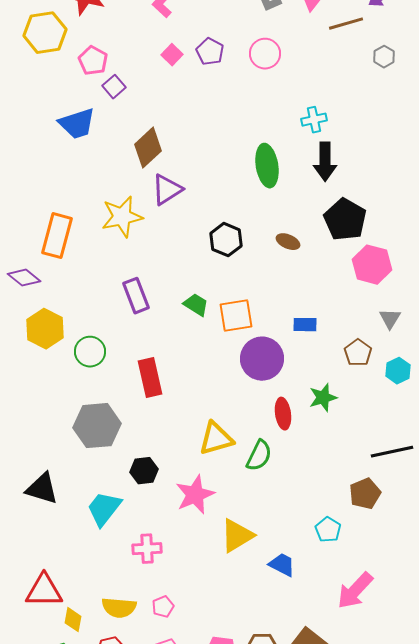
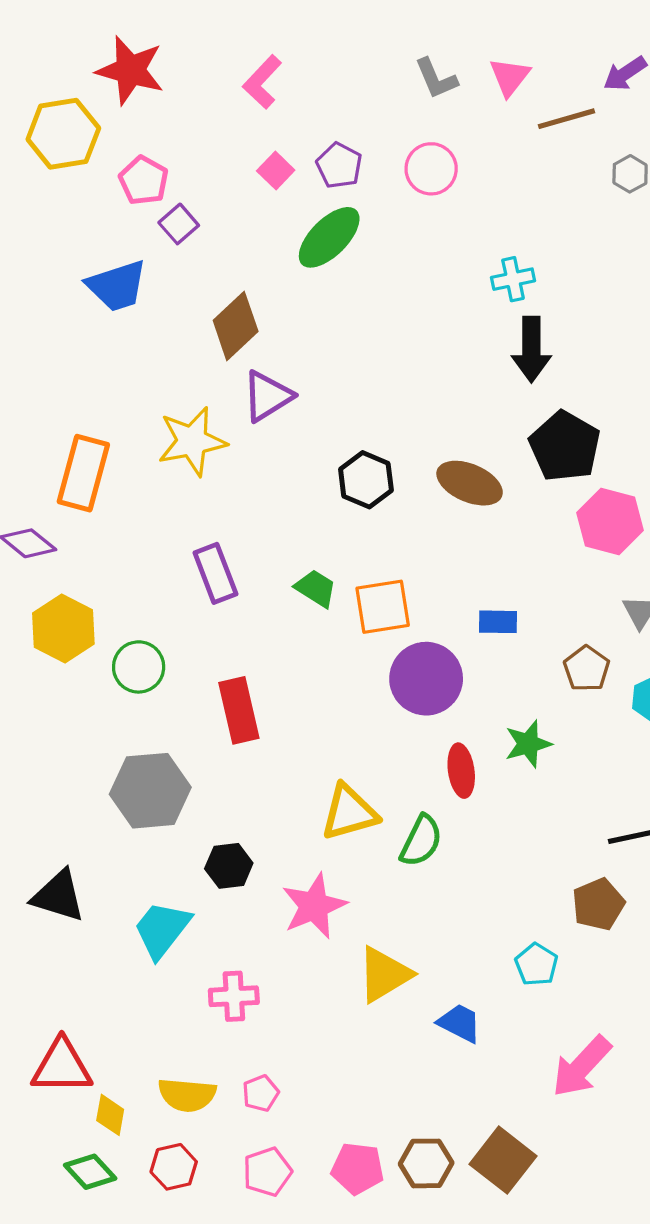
green ellipse: (267, 166) -> (329, 237), moved, turned 54
brown ellipse: (288, 242) -> (470, 483), size x1.6

